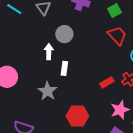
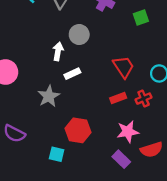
red trapezoid: (117, 35) -> (123, 67), moved
white rectangle: (64, 68) -> (72, 74), turned 48

